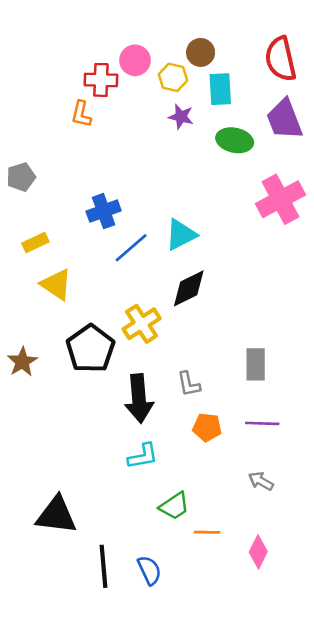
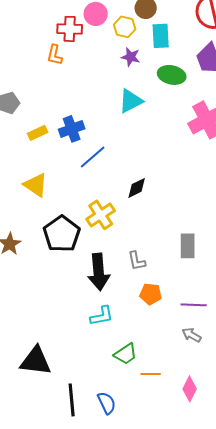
cyan triangle: (181, 235) -> (131, 101), moved
yellow rectangle: (35, 243) -> (38, 133), moved
black diamond: (189, 288) -> (137, 188), size x0.7
purple line: (262, 423) -> (194, 305), moved

